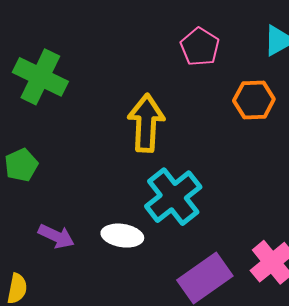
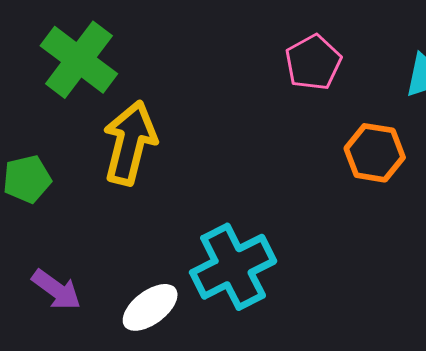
yellow arrow: (146, 123) -> (130, 143), moved
white ellipse: (122, 236) -> (150, 307), turned -57

